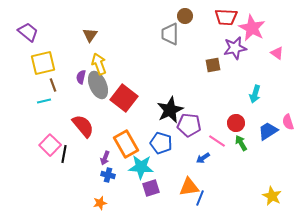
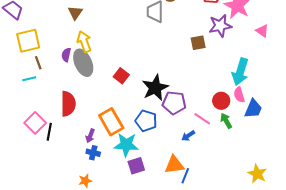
cyan arrow: (255, 94) -> (240, 72), size x1.5
red square: (124, 98) -> (121, 76), moved, size x0.6
pink semicircle: (288, 122) -> (239, 95), moved
red semicircle: (83, 126) -> (68, 104), turned 40
blue trapezoid: (268, 131) -> (253, 109), turned 145

